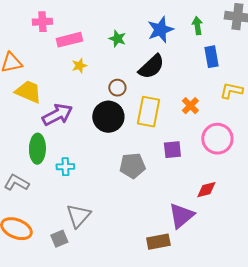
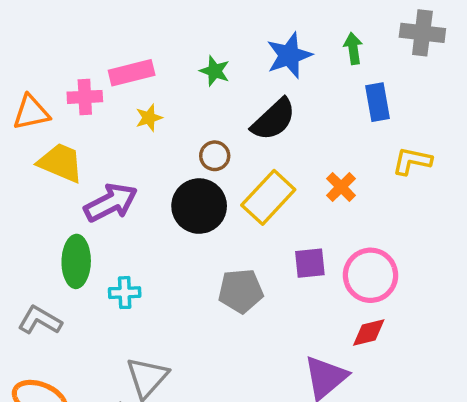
pink cross: (42, 22) -> (85, 97), moved
yellow rectangle: (148, 112) -> (268, 197), turned 32
pink circle: (217, 139) -> (370, 275), moved

